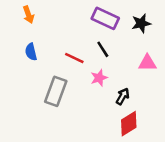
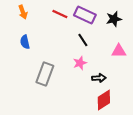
red line: (74, 58) -> (60, 14), moved
black arrow: (123, 96) -> (99, 78), turned 56

